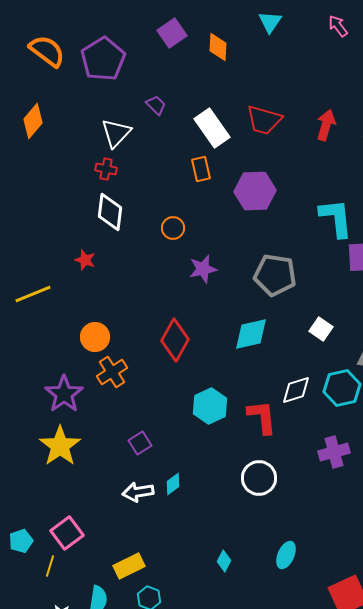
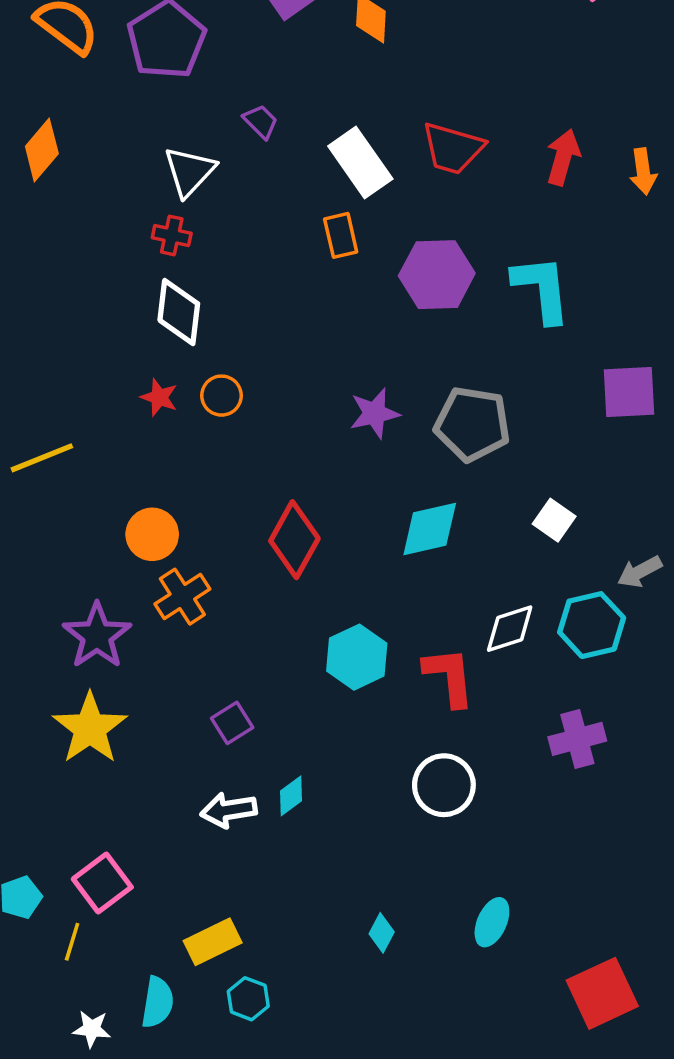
cyan L-shape: (336, 218) -> (542, 289), moved
orange circle: (173, 228) -> (222, 396), moved
red star: (85, 260) -> (159, 397), moved
purple star: (203, 269) -> (375, 413), moved

